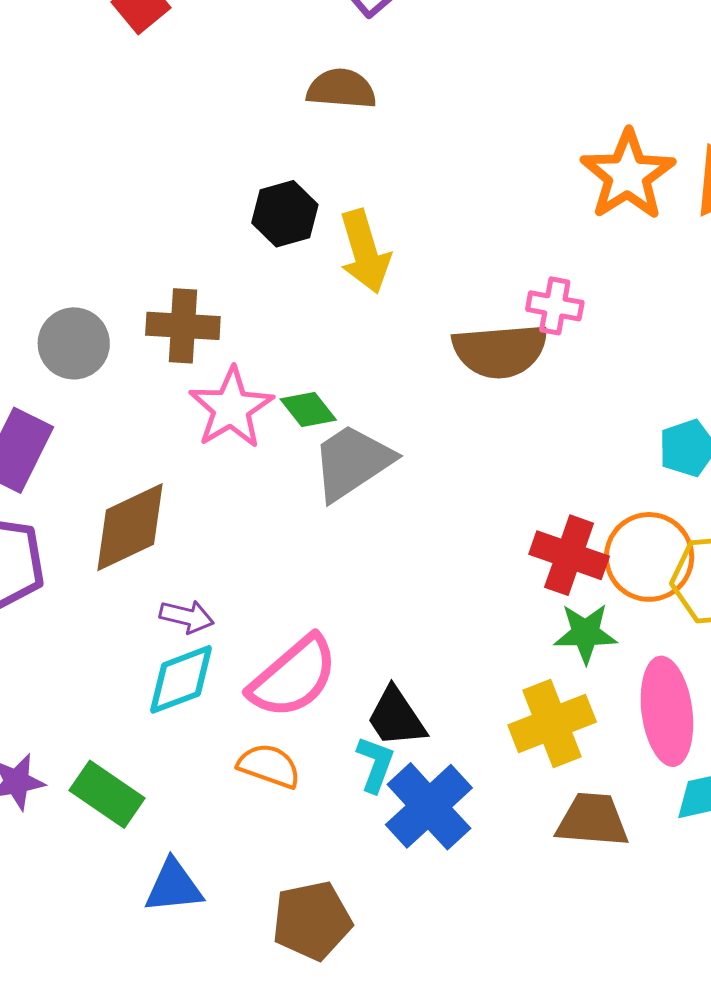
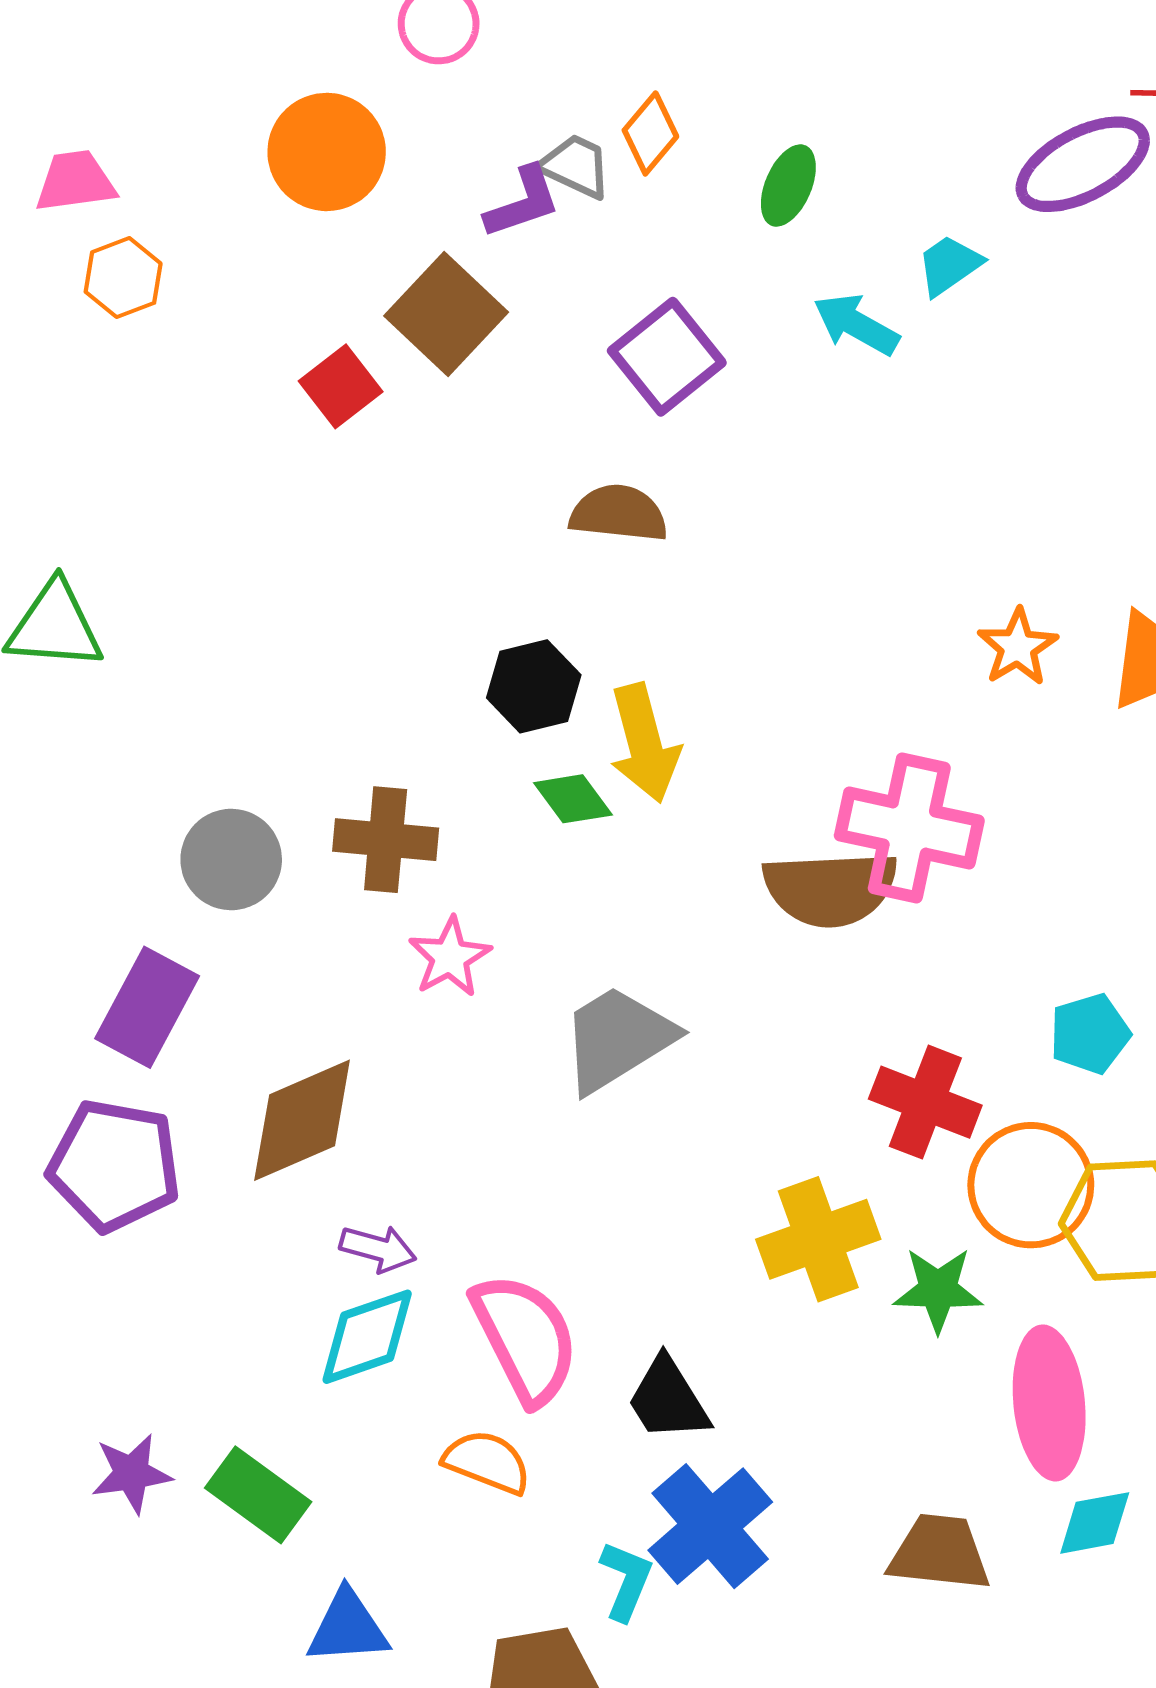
orange star: (628, 175) -> (1018, 647), size x0.6
pink cross: (555, 306) -> (909, 828), size x1.8
pink star: (231, 408) -> (450, 957), size x0.7
green diamond: (308, 409) -> (573, 799), moved
red cross: (569, 555) -> (925, 1102), moved
pink semicircle: (293, 677) -> (525, 1338), turned -78
yellow cross: (552, 723) -> (818, 1239), moved
cyan L-shape: (375, 764) -> (626, 1581), moved

